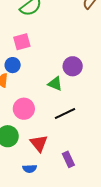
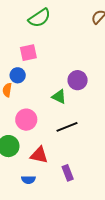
red triangle: (39, 143) -> (39, 155), turned -42

